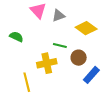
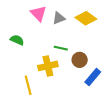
yellow diamond: (86, 28) -> (86, 18), moved

